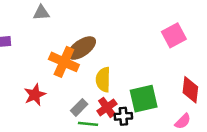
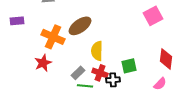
orange cross: (64, 62) -> (53, 37), moved
green square: (144, 99) -> (129, 66), size x0.7
red cross: (107, 107) -> (100, 73), turned -35

